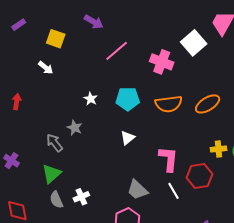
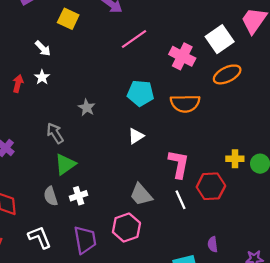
white arrow: (46, 68) -> (43, 48), moved
white star: (91, 99) -> (42, 77), moved
orange ellipse: (208, 104) -> (227, 74), moved
gray star: (75, 128) -> (87, 108), moved
green triangle: (51, 174) -> (65, 164), moved

